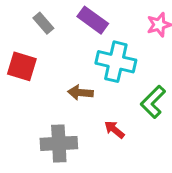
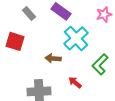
cyan cross: (116, 62) -> (76, 38), turned 35

